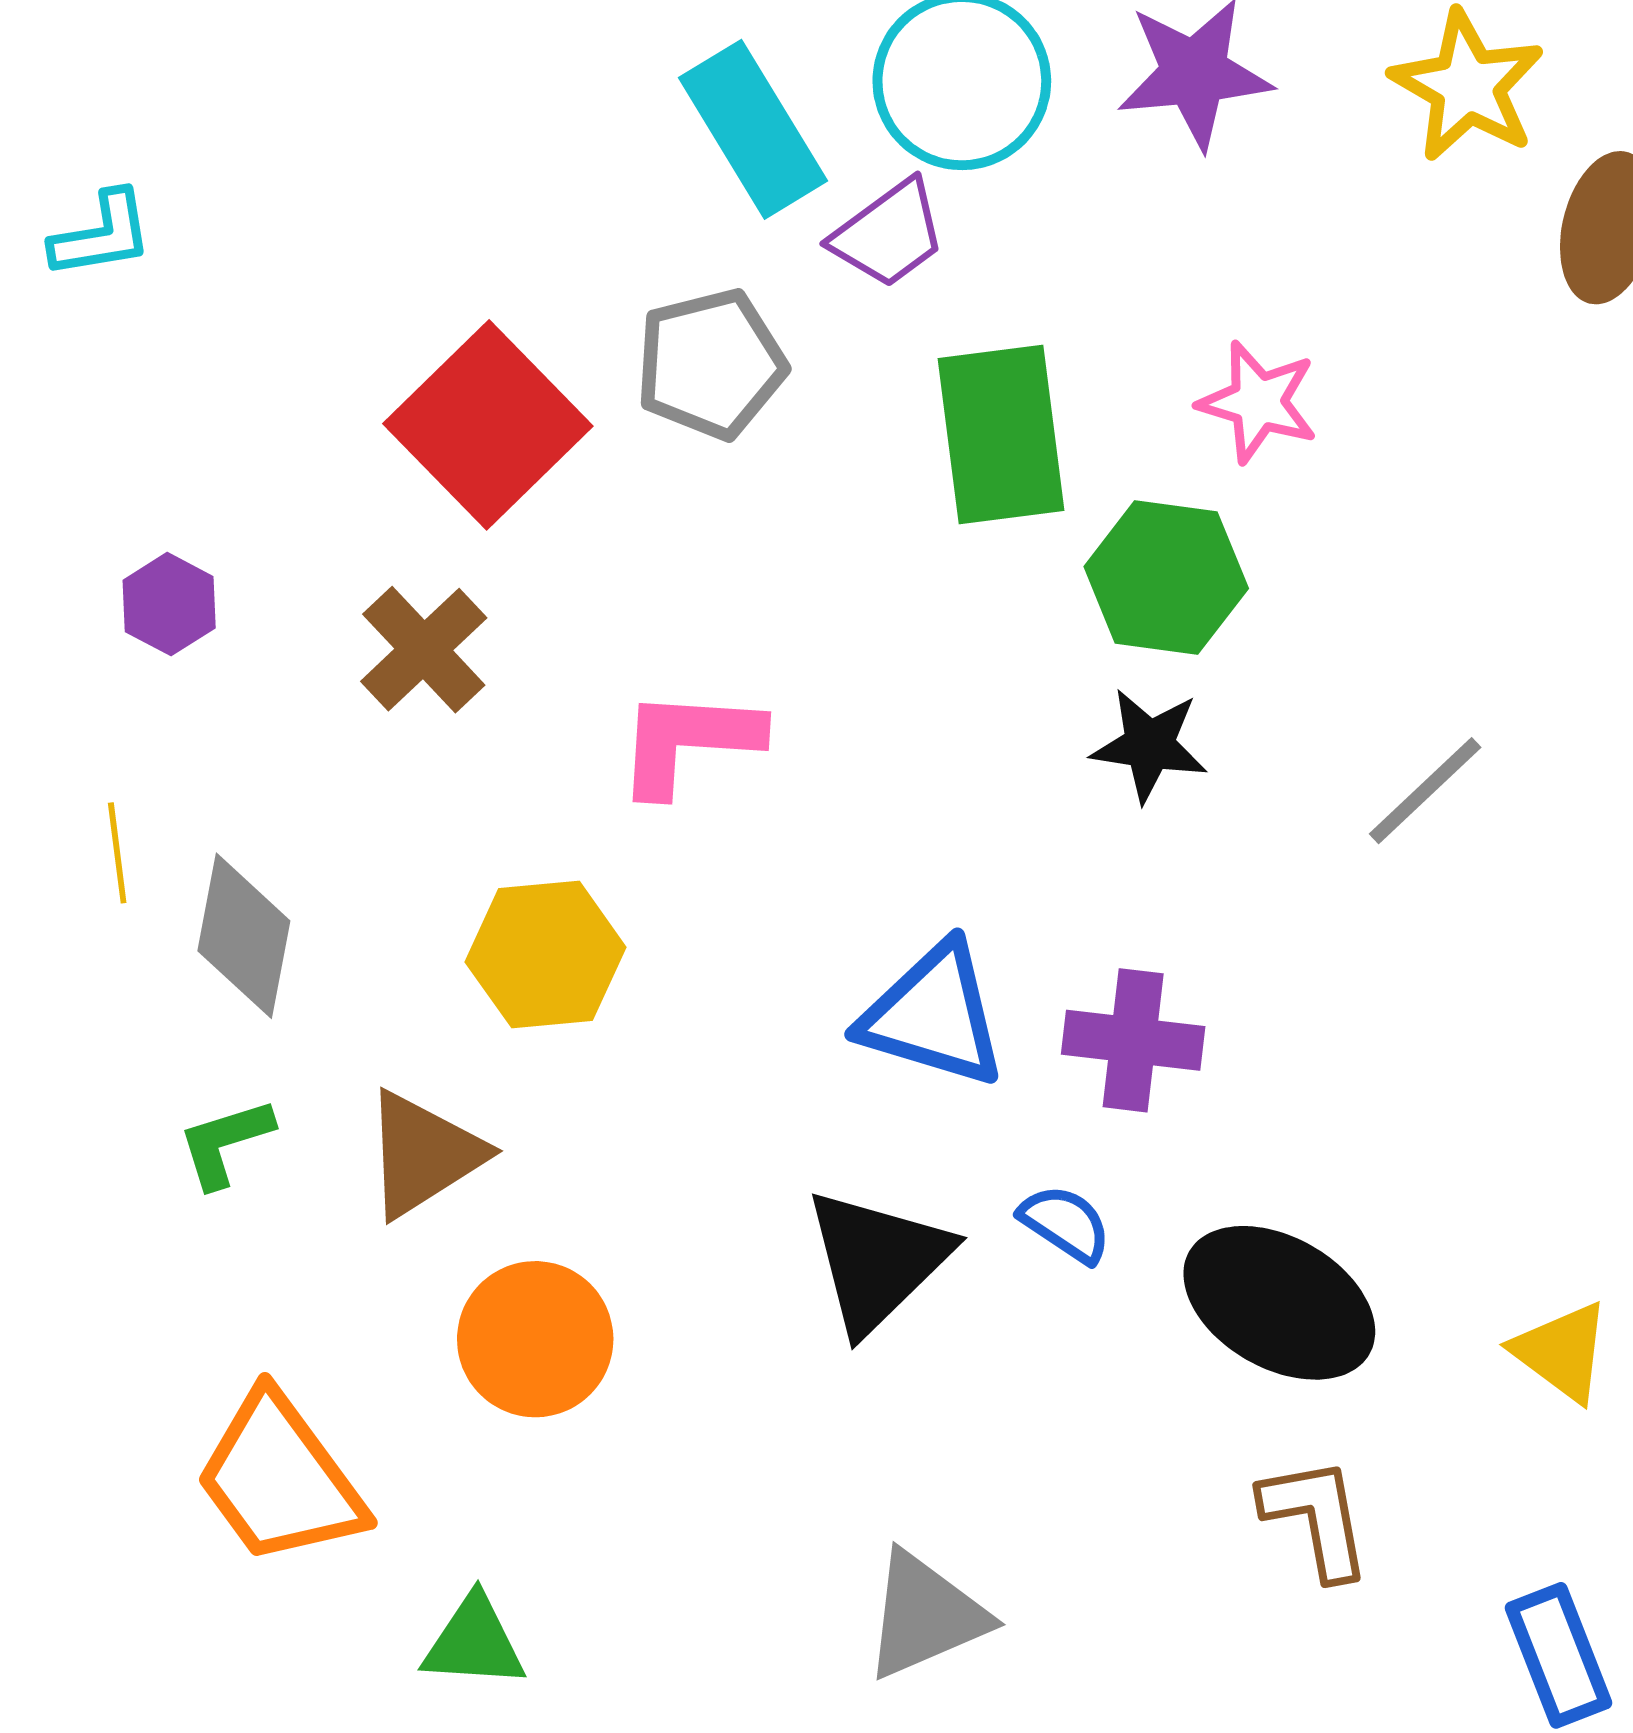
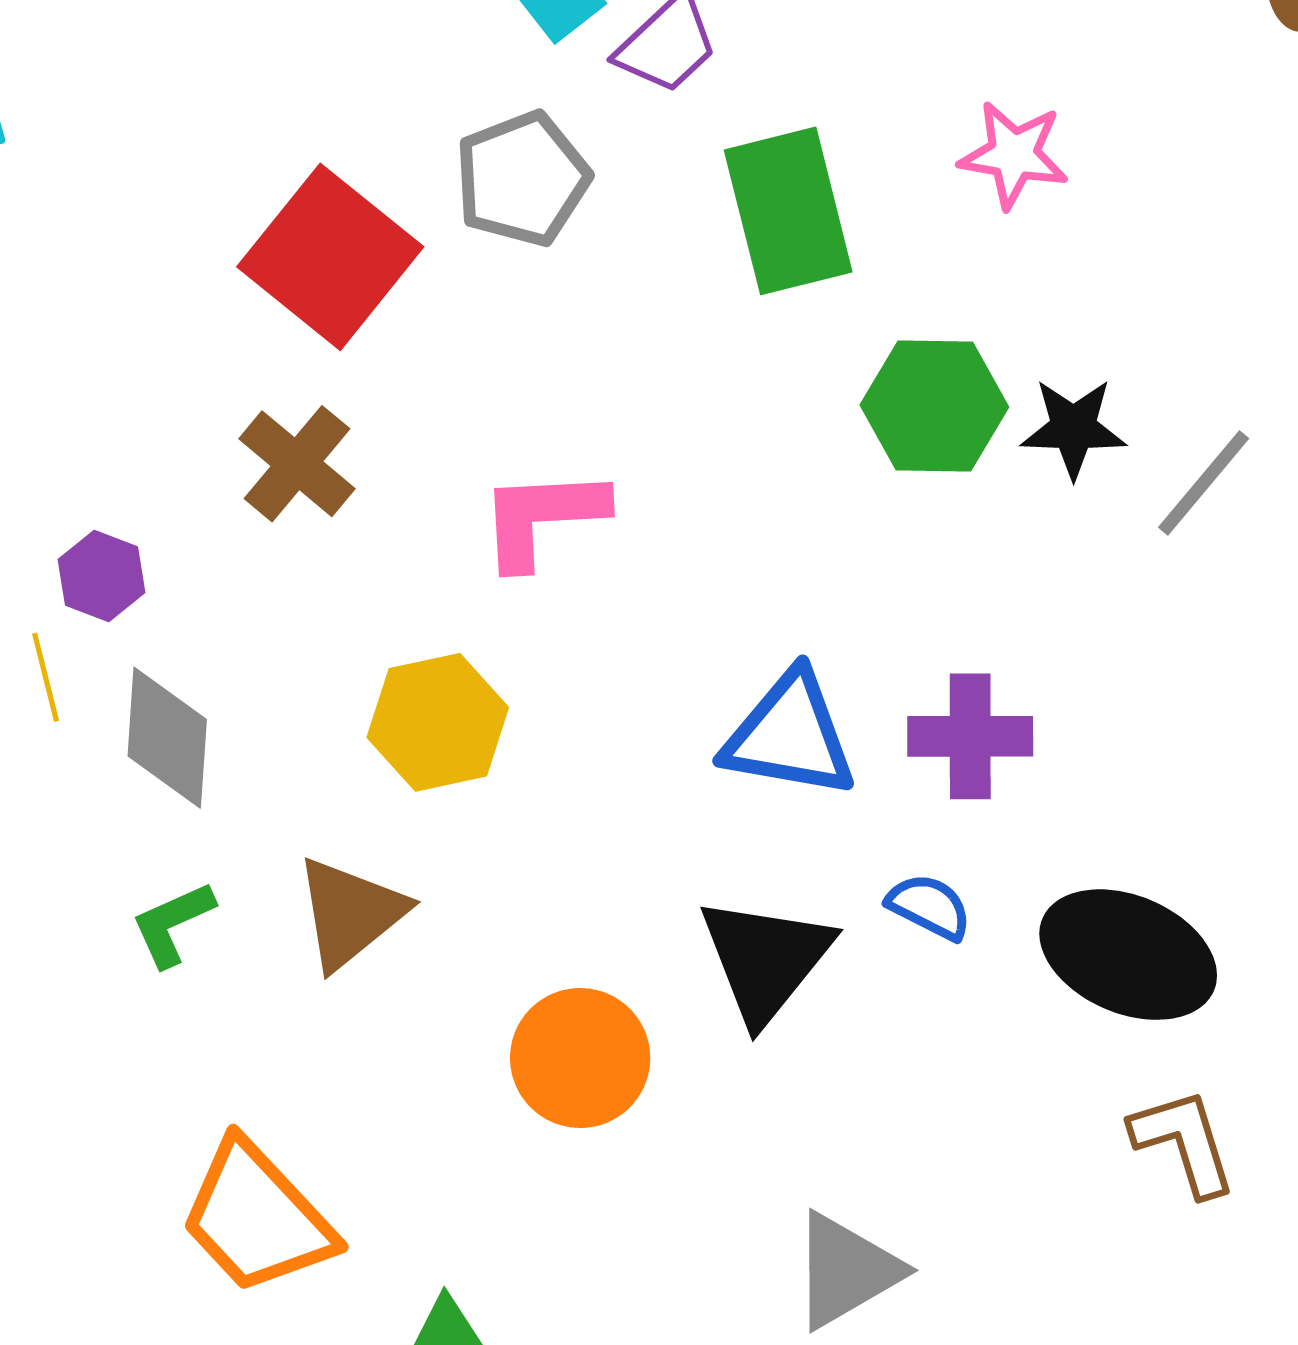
green hexagon: (1166, 577) -> (934, 406), moved
purple hexagon: (169, 604) -> (101, 576), moved
black star: (1149, 745) -> (1073, 428), moved
orange circle: (535, 1339) -> (580, 1058), moved

